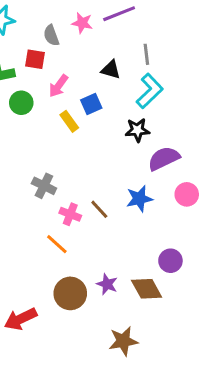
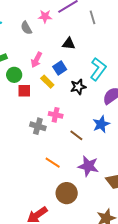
gray line: (146, 54) -> (92, 17), moved
red square: (35, 59) -> (24, 91), moved
cyan L-shape: (150, 91) -> (98, 69), moved
black star: (137, 130) -> (78, 87), moved
pink cross: (70, 214) -> (56, 115), moved
purple star: (107, 284) -> (88, 166), moved, size x1.5

